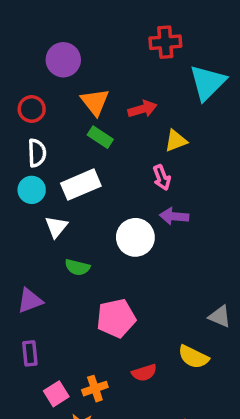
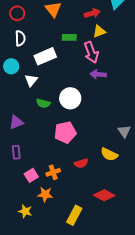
red arrow: (142, 109) -> (92, 13), moved
green rectangle: (100, 137) -> (69, 37), moved, turned -32
pink arrow: (162, 178) -> (91, 52), size x1.5
cyan circle: (32, 190) -> (11, 66), moved
white circle: (135, 237) -> (70, 98), moved
gray triangle: (220, 316) -> (124, 131), turned 32

